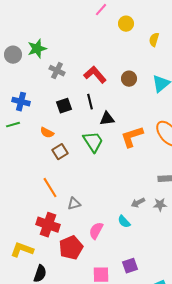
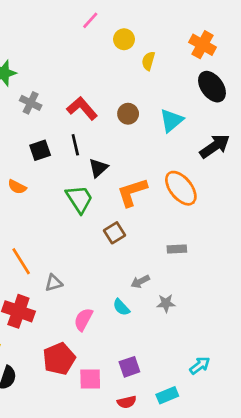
yellow semicircle: (154, 40) -> (148, 61), moved
black triangle: (107, 119) -> (98, 168), turned -35
brown square: (60, 152) -> (115, 233), moved
gray star: (160, 205) -> (166, 303), moved
red pentagon: (71, 248) -> (59, 359), moved

